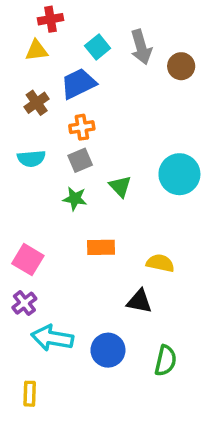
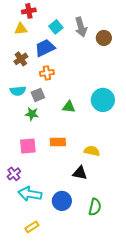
gray square: (80, 160) -> (38, 95), moved
green triangle: (120, 186) -> (69, 107), turned -40
green star: (75, 199) -> (32, 114), moved
pink square: (28, 260) -> (28, 146), moved, turned -36
yellow rectangle: (30, 394) -> (32, 227), moved, turned 56

